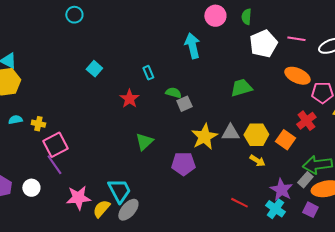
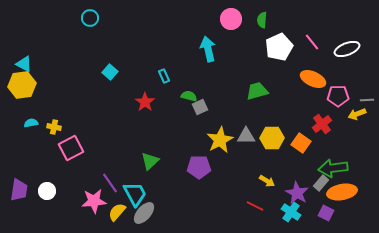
pink line: (296, 39) -> (312, 42), turned 42
green triangle: (144, 142) -> (150, 161), moved
yellow arrow: (257, 161) -> (267, 181), moved
purple line: (54, 165) -> (110, 183), moved

